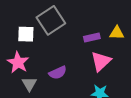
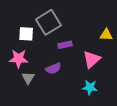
purple rectangle: (92, 37) -> (65, 45), moved
pink star: (18, 62) -> (19, 59), turned -30

